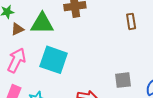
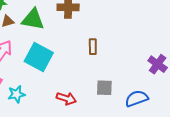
brown rectangle: (131, 21) -> (93, 47), moved

